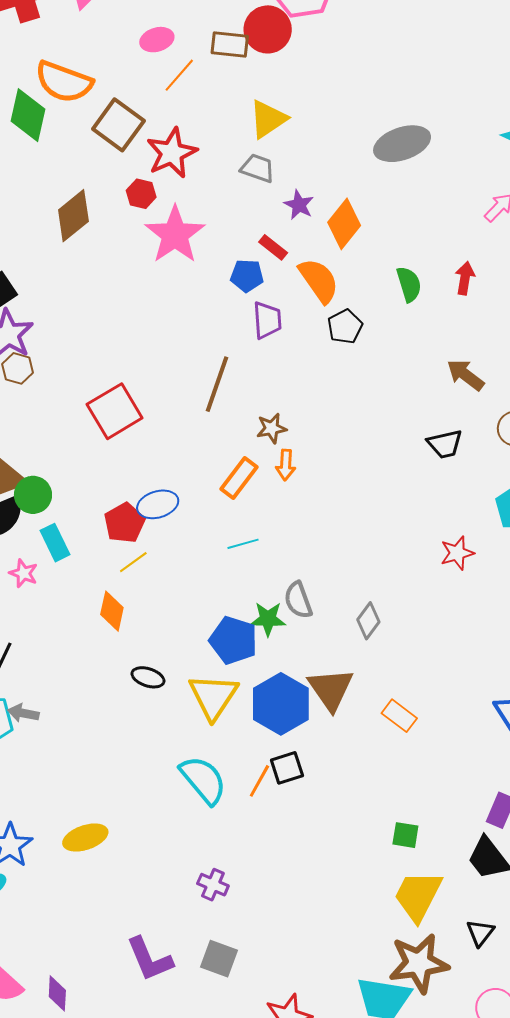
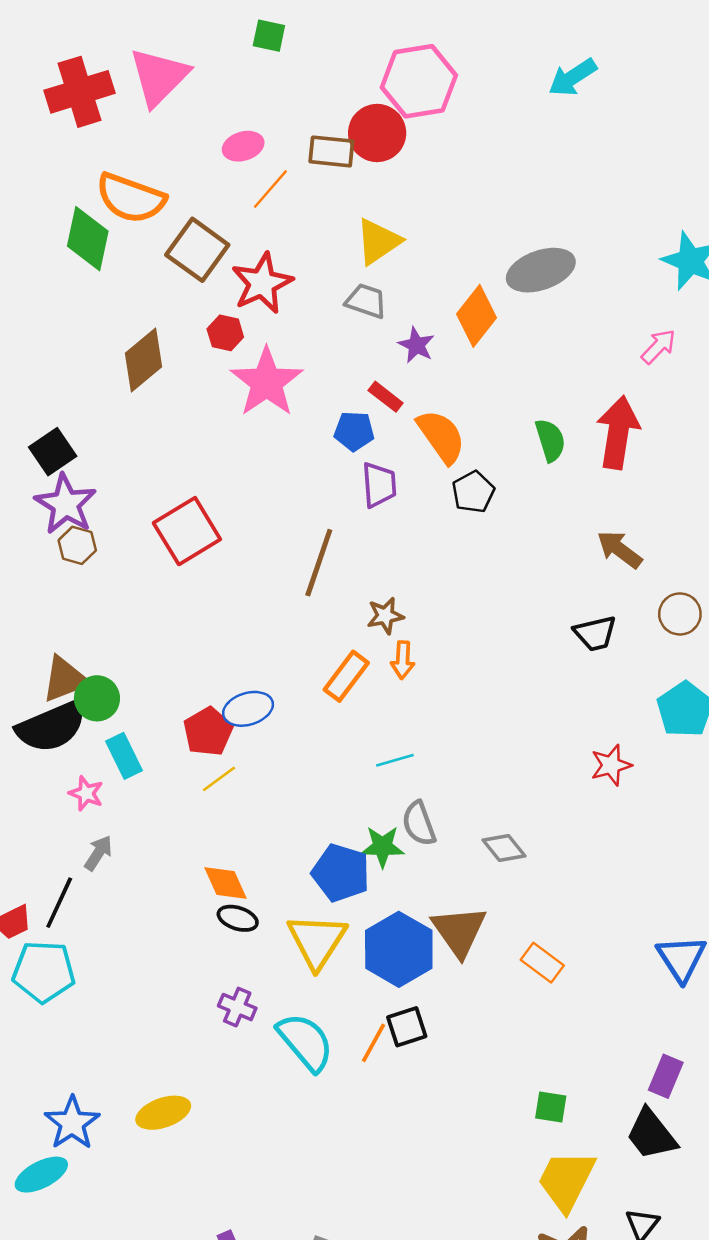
orange diamond: (344, 224) -> (477, 316), moved
red arrow: (465, 278) -> (618, 432), size x1.8
red square: (115, 411) -> (187, 531), moved
cyan line: (243, 544) -> (395, 760), moved
orange diamond: (112, 611) -> (225, 883), moved, turned -36
gray diamond: (368, 621) -> (504, 848), turned -75
gray arrow: (23, 713) -> (98, 853), moved, turned 112
purple cross: (213, 885) -> (237, 1007), moved

